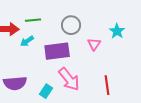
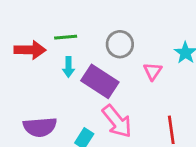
cyan arrow: (27, 41) -> (68, 67), moved, turned -56
purple rectangle: (57, 51) -> (100, 81), turned 40

